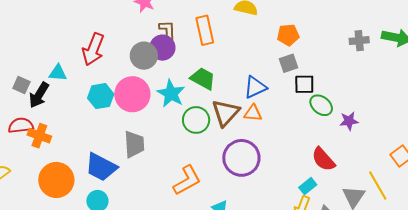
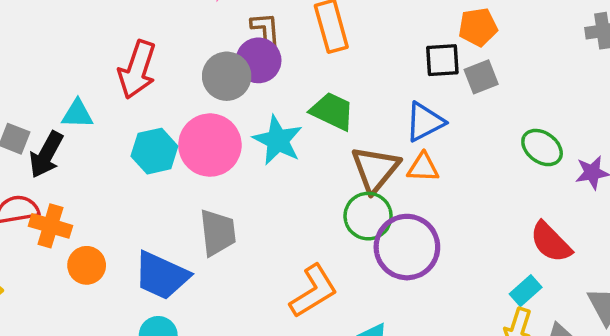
black square: (304, 84) -> (442, 60), moved
green circle: (196, 120) -> (368, 216), moved
orange circle: (56, 180) -> (87, 265), moved, size x0.6

